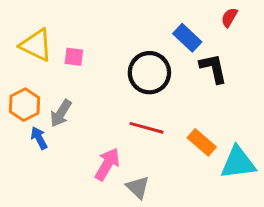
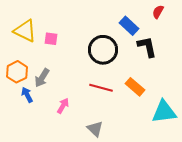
orange rectangle: (202, 142) -> (135, 87), moved
pink arrow: (107, 164) -> (63, 106), moved, size x0.7

